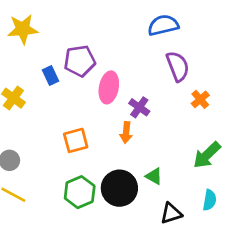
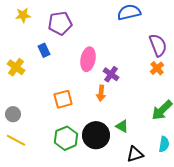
yellow star: (23, 29) -> (23, 15), size x0.7
purple pentagon: (80, 61) -> (60, 23), moved
purple semicircle: (178, 66) -> (158, 45), moved

